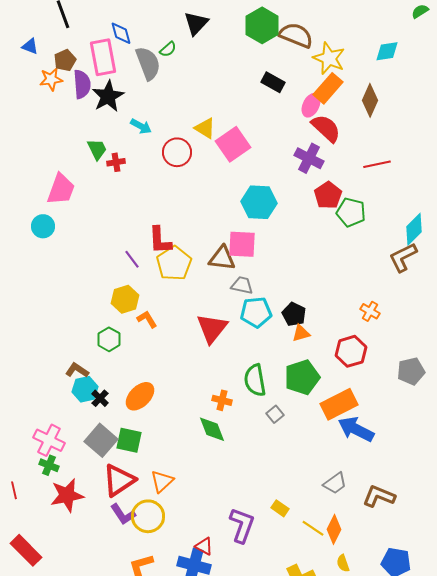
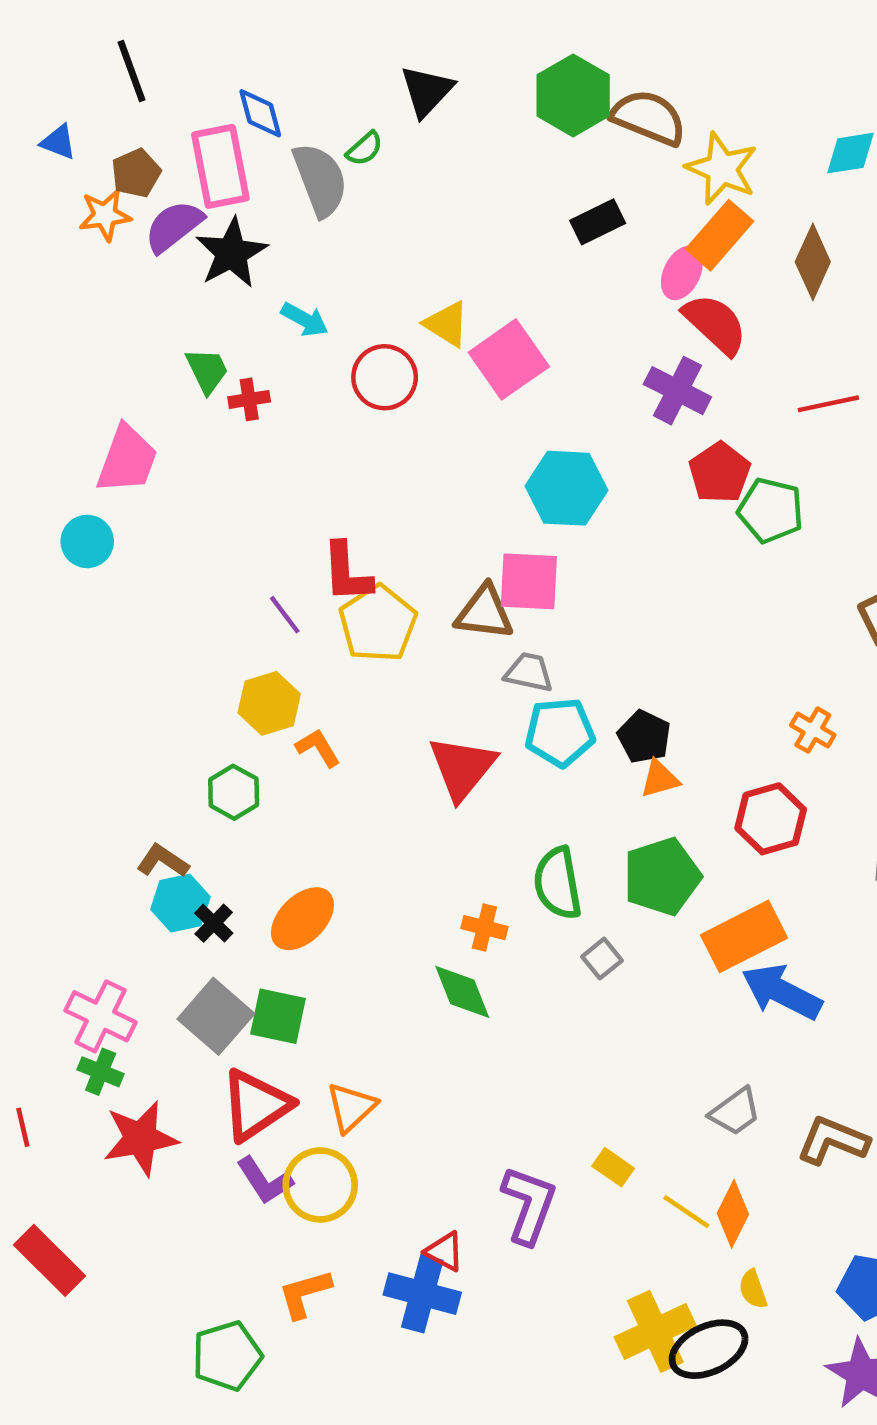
black rectangle: (273, 82) -> (598, 222), turned -55
purple semicircle: (82, 84) -> (174, 226), turned -124

